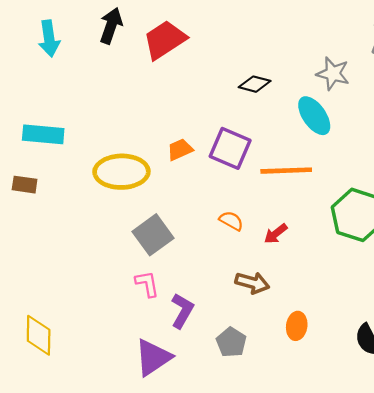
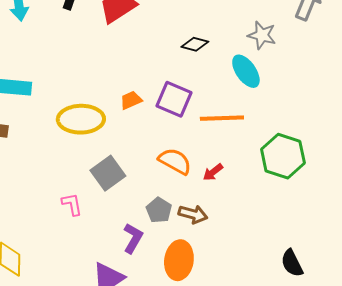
orange semicircle: (231, 221) -> (175, 161), size x1.6
pink L-shape: (147, 284) -> (72, 204), moved
orange ellipse: (297, 326) -> (179, 260), moved, size x1.6
gray pentagon: (231, 342) -> (159, 210), moved

